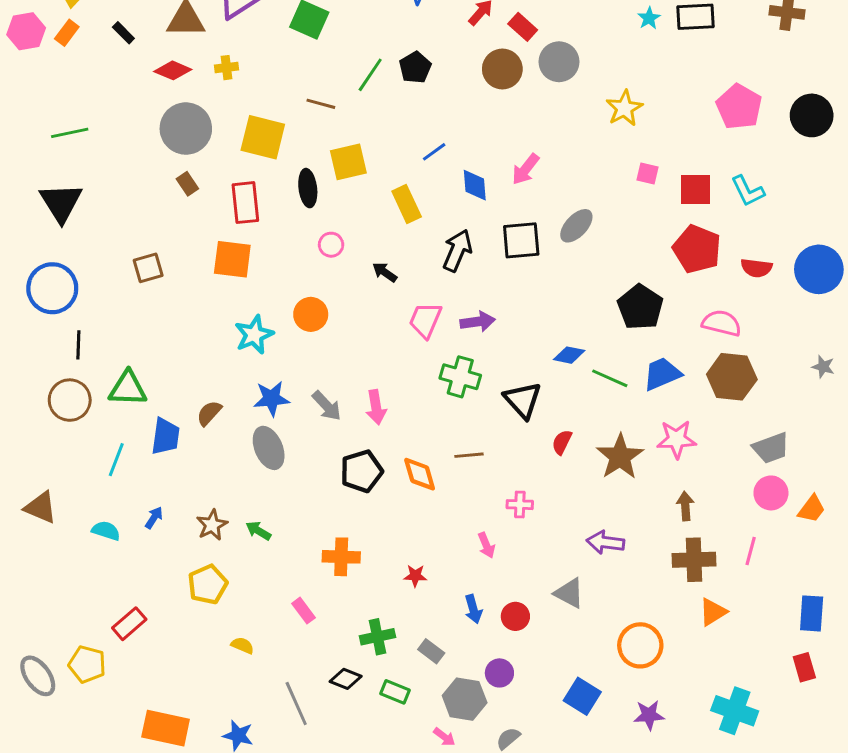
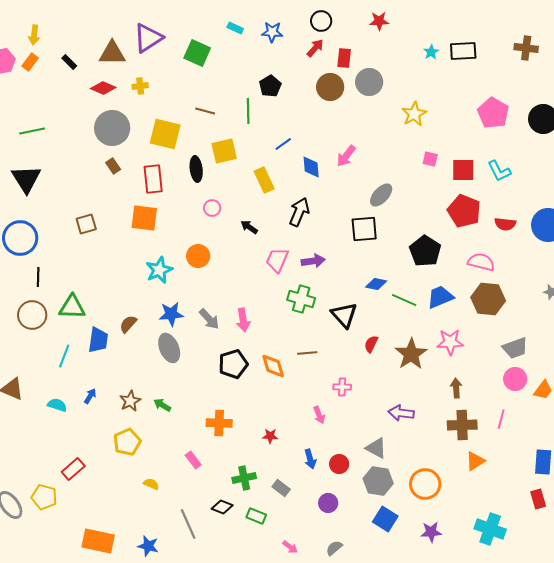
red rectangle: (523, 27) -> (344, 58), turned 54
green line: (370, 75) -> (248, 111), moved, turned -35
black square: (521, 240) -> (364, 229), moved
gray hexagon: (465, 699) -> (378, 481), moved

